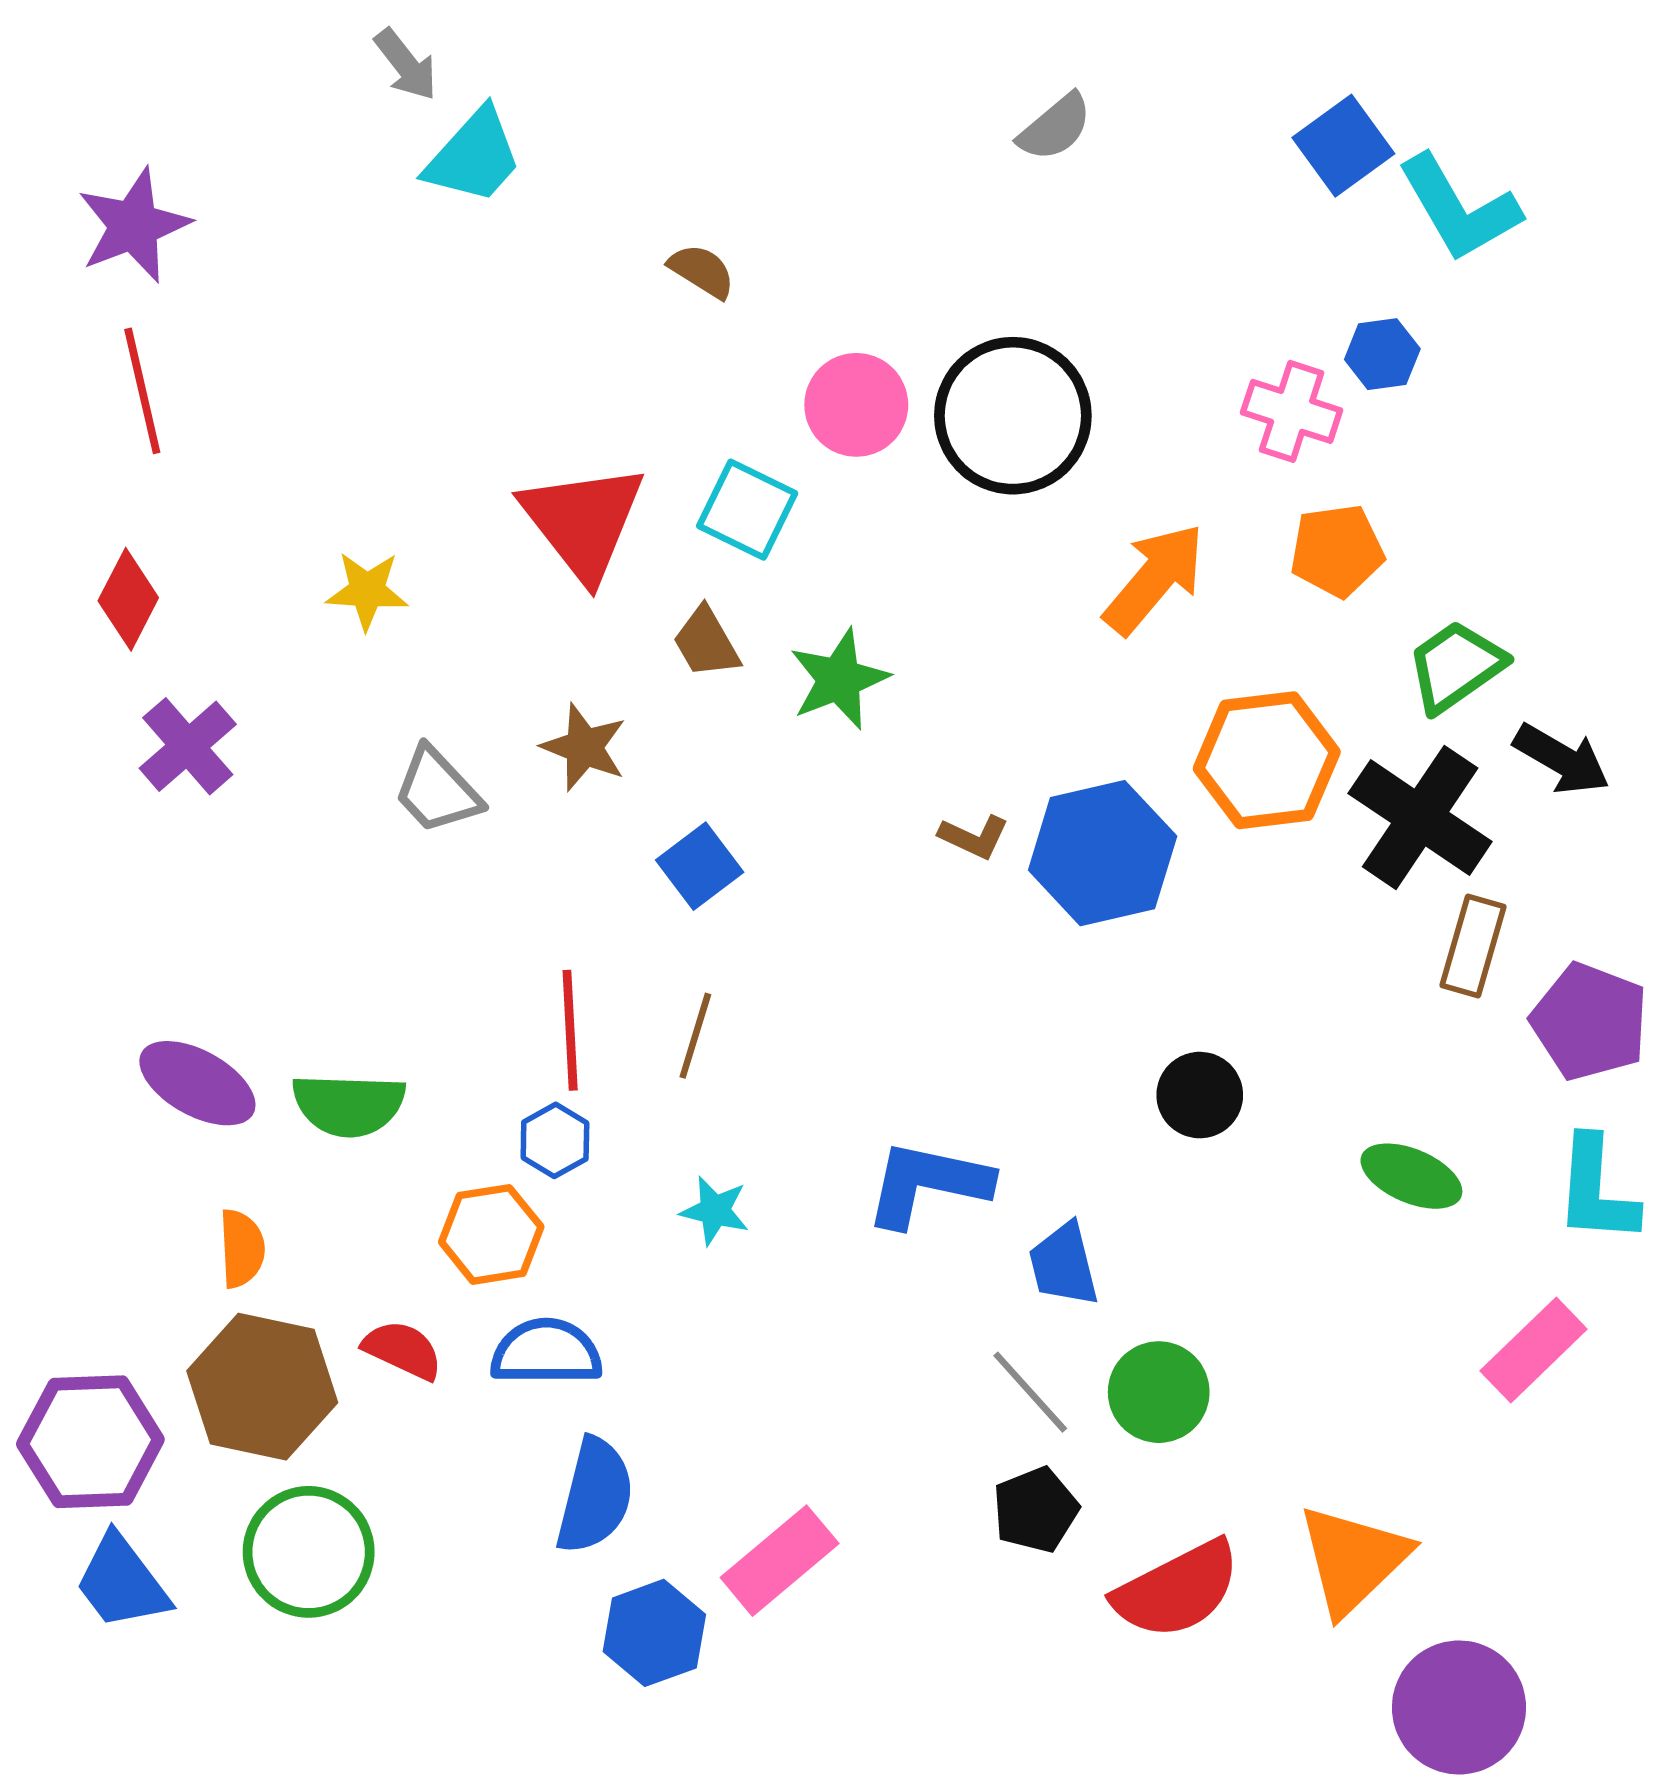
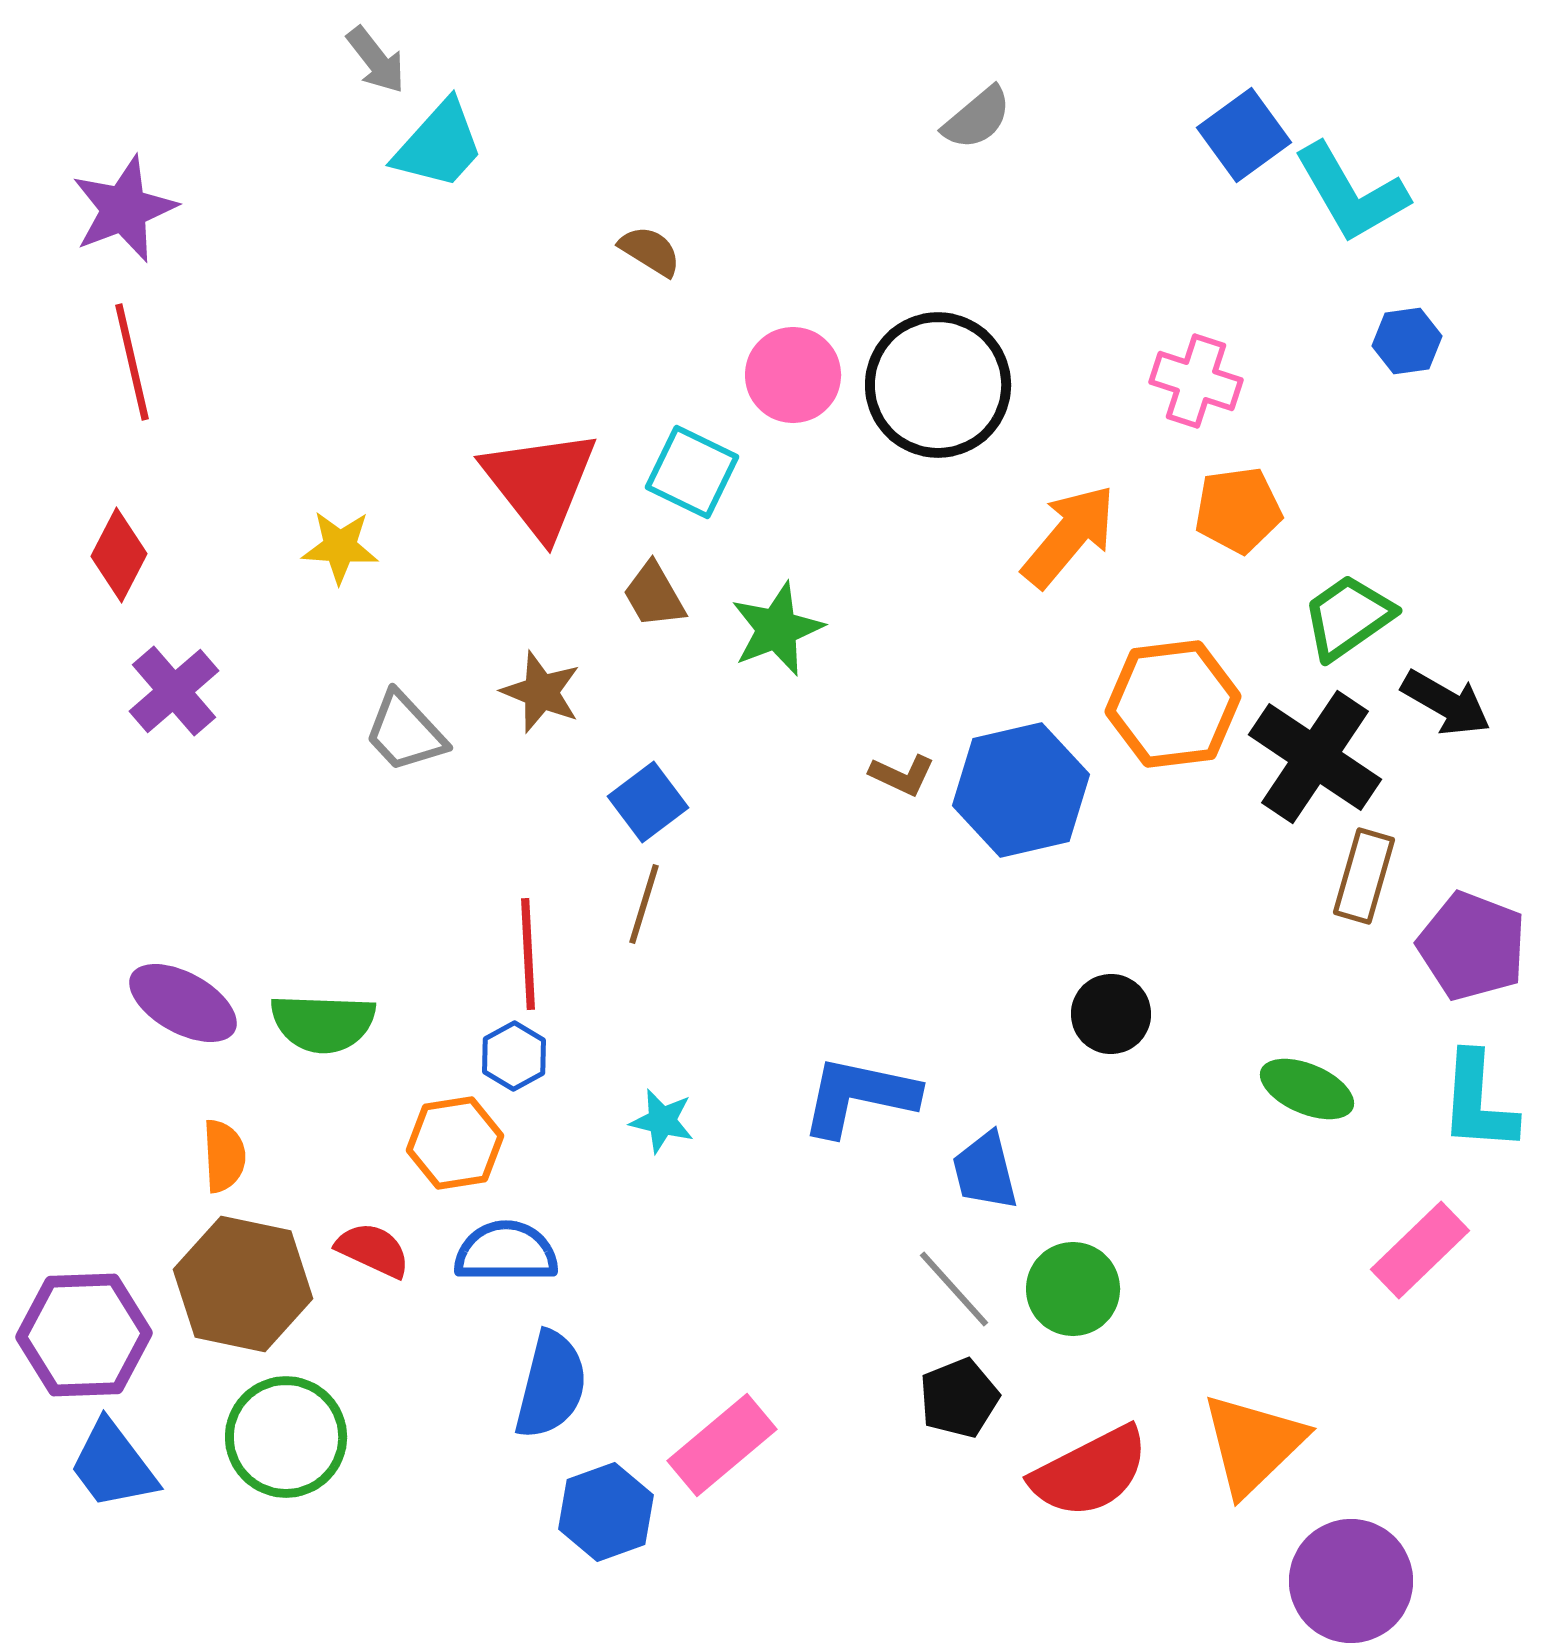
blue hexagon: (1382, 354) -> (1407, 341), moved
brown line: (695, 1036) -> (644, 904), moved

